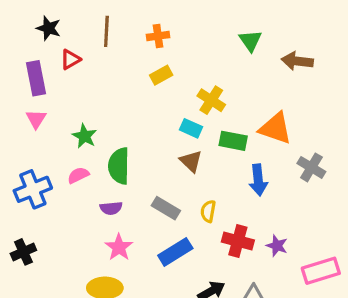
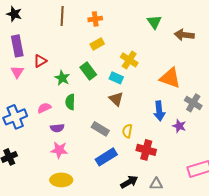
black star: (49, 28) -> (14, 14), moved
red triangle: (70, 59) -> (40, 61), moved
green star: (85, 136) -> (62, 78), moved
green rectangle: (233, 141) -> (88, 71), moved, turned 42
green semicircle: (119, 166) -> (70, 102), size x0.7
purple semicircle: (111, 208) -> (57, 128), moved
purple star: (277, 246) -> (179, 126), moved
pink star: (119, 247) -> (59, 150), moved, turned -30

